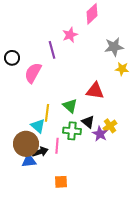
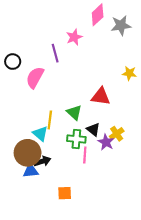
gray star: (114, 47) -> (121, 25), moved
pink line: (57, 146) -> (85, 155), moved

